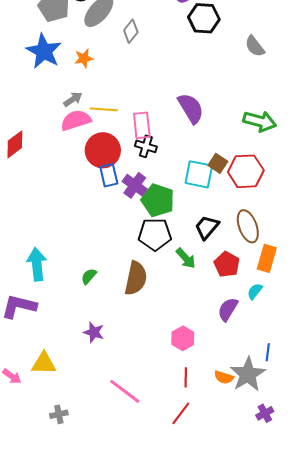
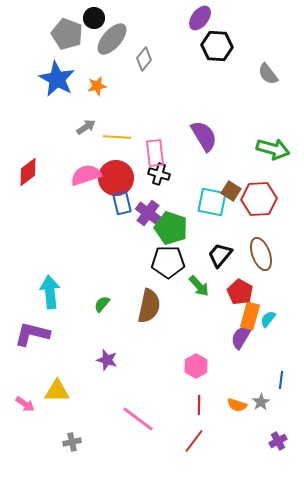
pink semicircle: (76, 120) -> (86, 175), moved
orange rectangle: (267, 258) -> (250, 316), moved
gray star: (248, 374) -> (261, 402), size x0.5

